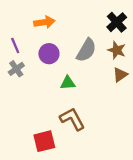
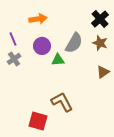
brown triangle: (120, 75) -> (103, 72), moved
green triangle: (68, 83) -> (58, 60), moved
red square: (44, 141) -> (38, 121), turned 30

